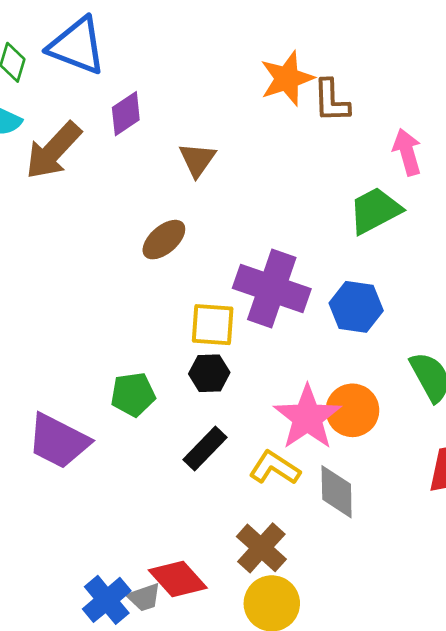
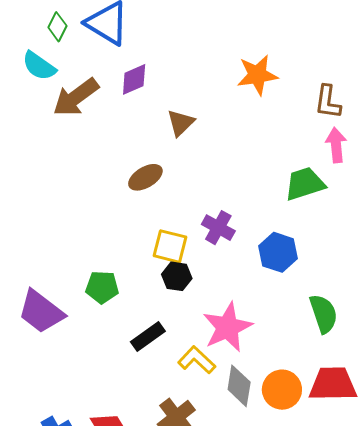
brown L-shape: (331, 101) -> (328, 102), moved
purple cross: (272, 288) -> (218, 228), size x0.6
black hexagon: (209, 373) -> (177, 276), moved
orange circle: (352, 410) -> (282, 390), moved

